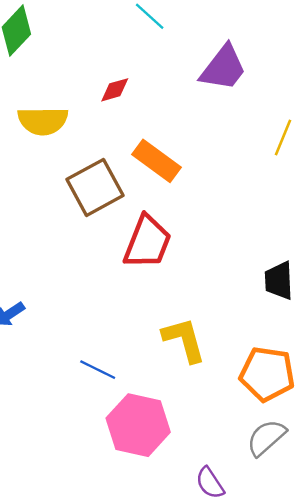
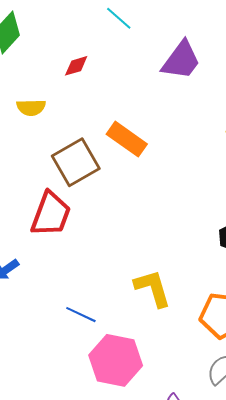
red diamond: (115, 90) -> (76, 66), moved
yellow semicircle: (43, 121) -> (31, 107), size x0.7
red trapezoid: (147, 242) -> (51, 214), moved

